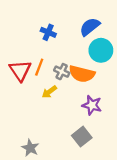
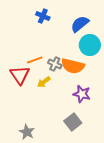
blue cross: (48, 32) -> (43, 16), moved
orange line: (39, 67) -> (35, 60), turned 49
red triangle: (20, 70) -> (20, 75), moved

